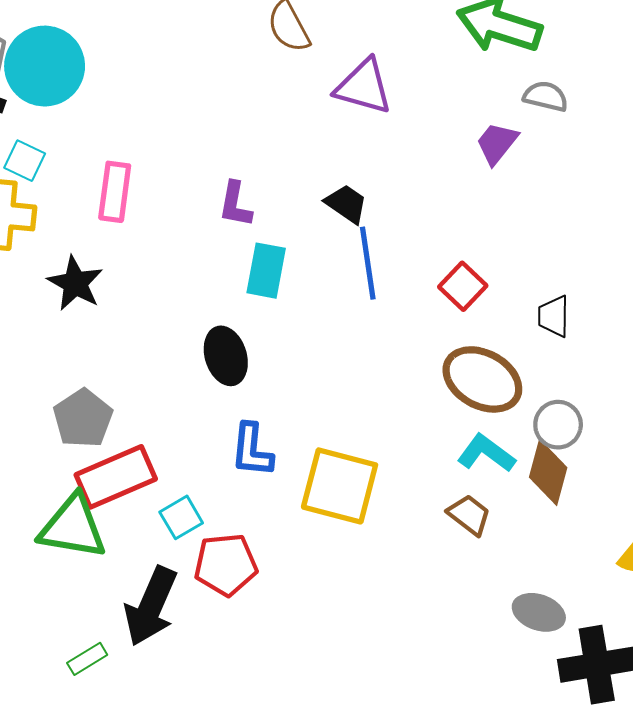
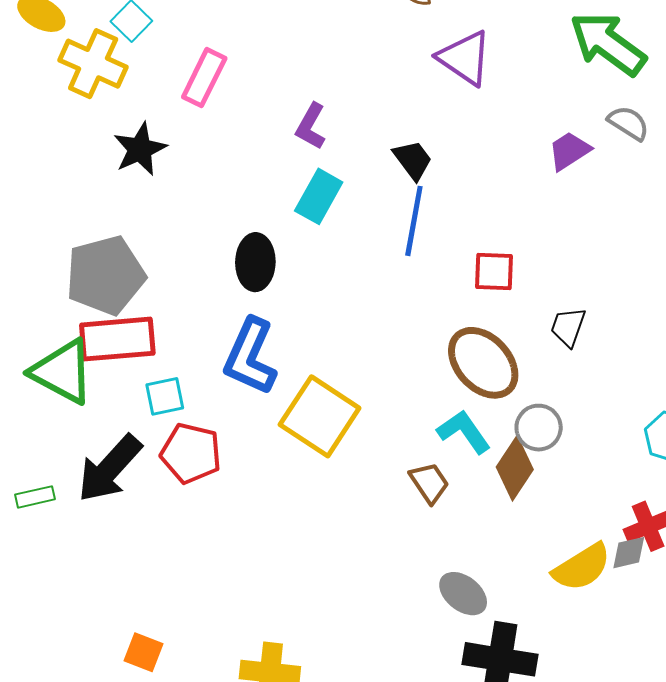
red square: (463, 286) -> (494, 271), turned 30
gray pentagon: (83, 418) -> (105, 275), size x1.4
blue L-shape: (252, 450) -> (250, 357), size x1.4

